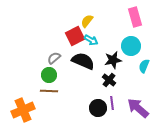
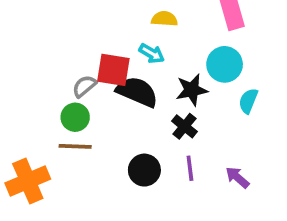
yellow semicircle: (87, 21) -> (164, 19), moved, turned 56
red square: (75, 36) -> (113, 70), moved, turned 36
black circle: (98, 108) -> (144, 170), moved
purple arrow: (138, 108) -> (237, 177), size x0.6

